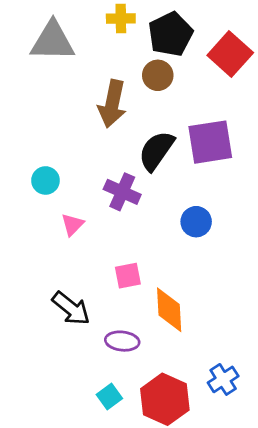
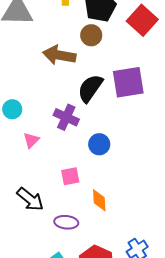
brown arrow: (112, 104) -> (59, 55), turned 88
blue circle: (196, 222) -> (99, 144), moved
orange diamond: (169, 310) -> (99, 200), size x0.7

